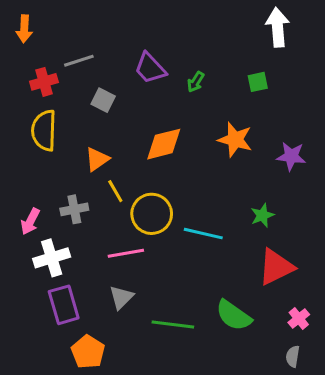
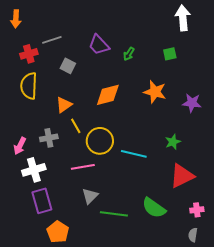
gray triangle: (121, 297) -> (90, 196), moved
pink cross: (299, 318) -> (197, 210), turned 32

